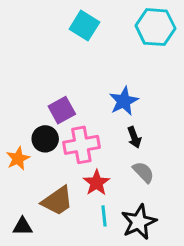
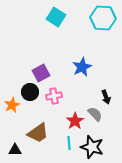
black arrow: (134, 137) -> (106, 97), moved
pink cross: (81, 145) -> (54, 96), size x0.7
red star: (97, 183) -> (75, 121), moved
black star: (139, 222) -> (92, 147), turned -30

